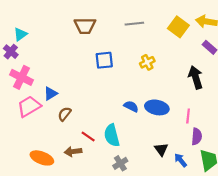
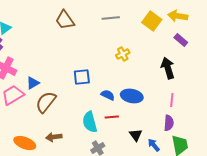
brown trapezoid: (85, 26) -> (65, 20), turned 55
blue square: (104, 60) -> (82, 77), moved
brown semicircle: (64, 114) -> (46, 102), size x1.6
pink line: (188, 116) -> (172, 100), moved
red line: (88, 136) -> (112, 117), moved, turned -40

